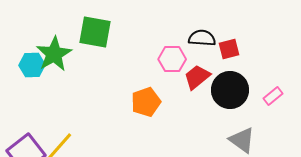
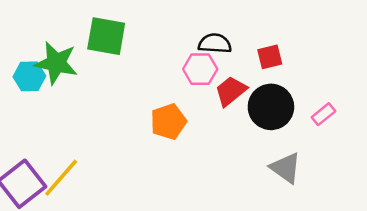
black semicircle: (202, 38) -> (215, 43), moved
green star: (54, 54) -> (56, 63), turned -30

